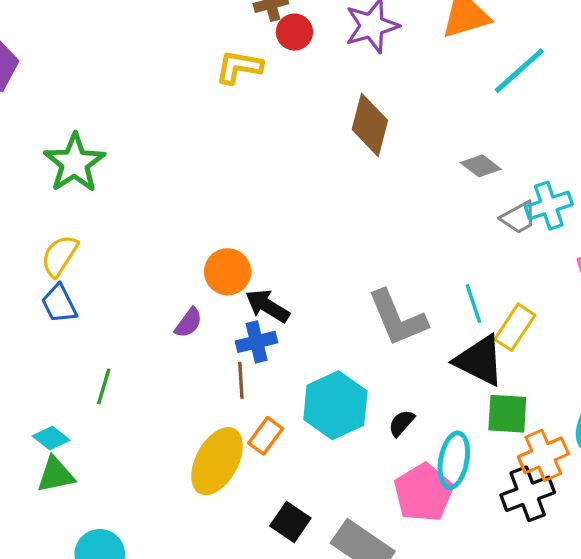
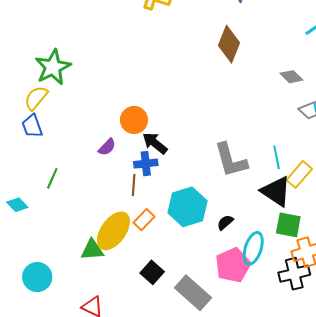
green star: (75, 163) -> (53, 67), moved
green triangle: (56, 475) -> (92, 250), moved

